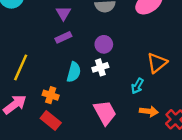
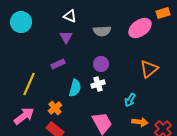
purple rectangle: (63, 37) -> (58, 64), moved
orange triangle: (157, 63) -> (149, 69), moved
orange cross: (51, 95) -> (55, 108), turned 32

